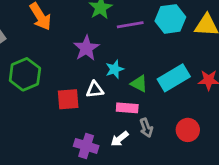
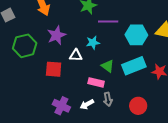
cyan hexagon: (170, 19) -> (136, 35), moved
purple star: (86, 48) -> (56, 35), moved
cyan star: (115, 69) -> (93, 43), moved
white triangle: (95, 90) -> (76, 55), moved

